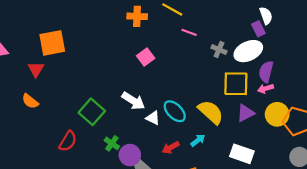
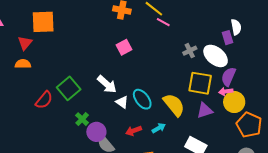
pink line: (189, 32) -> (163, 22), moved
gray cross: (219, 50) -> (190, 51), turned 32
white ellipse: (248, 51) -> (216, 56), turned 55
orange semicircle: (30, 101) -> (23, 64), moved, turned 133
yellow circle: (277, 114) -> (234, 102), moved
red semicircle: (68, 141) -> (44, 100), moved

